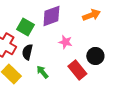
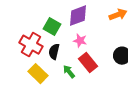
pink star: (65, 42) -> (80, 41), moved
red rectangle: (77, 70) -> (88, 63), moved

